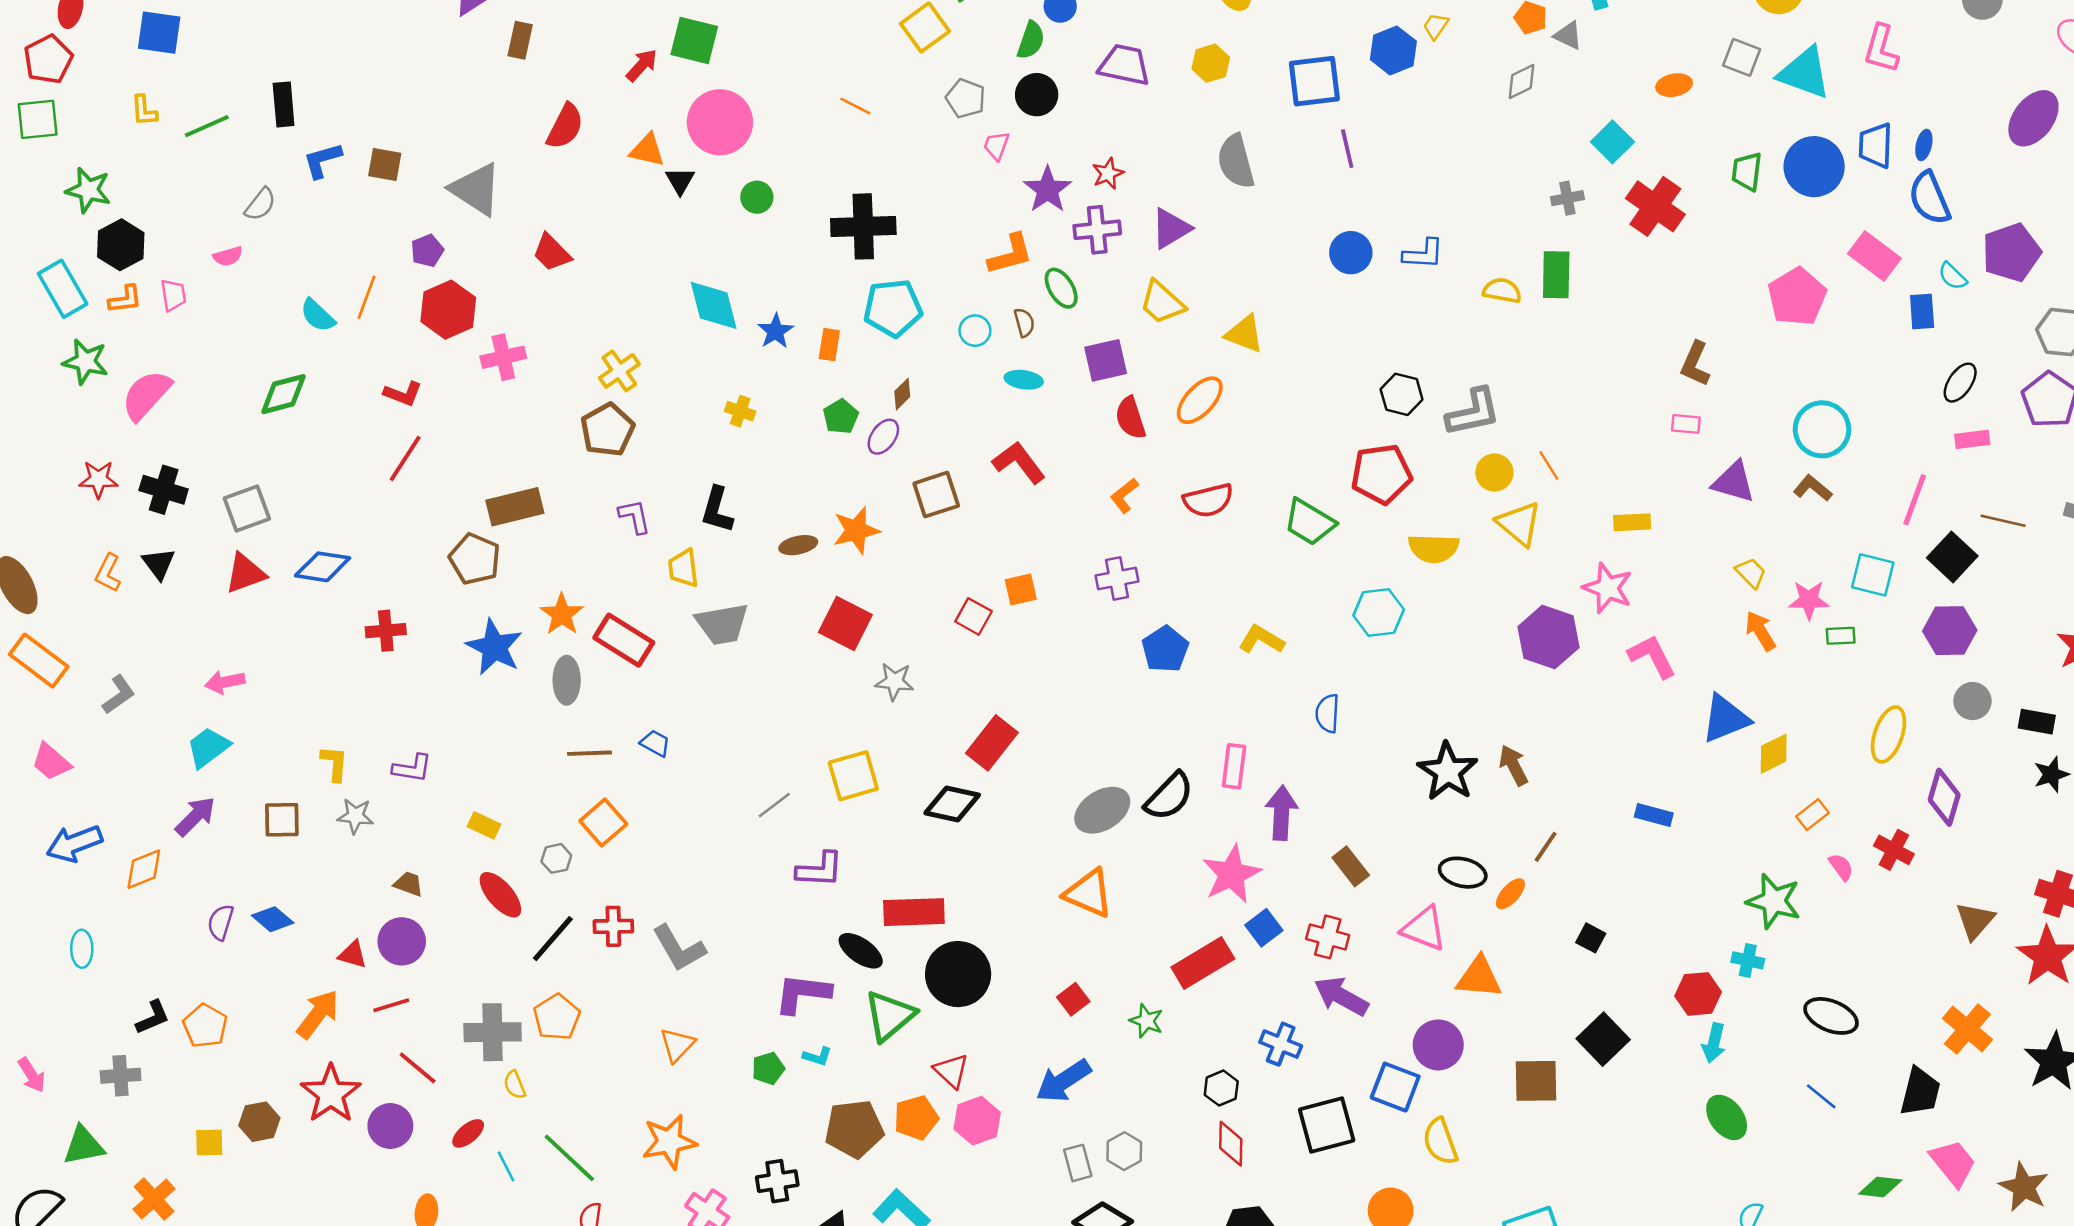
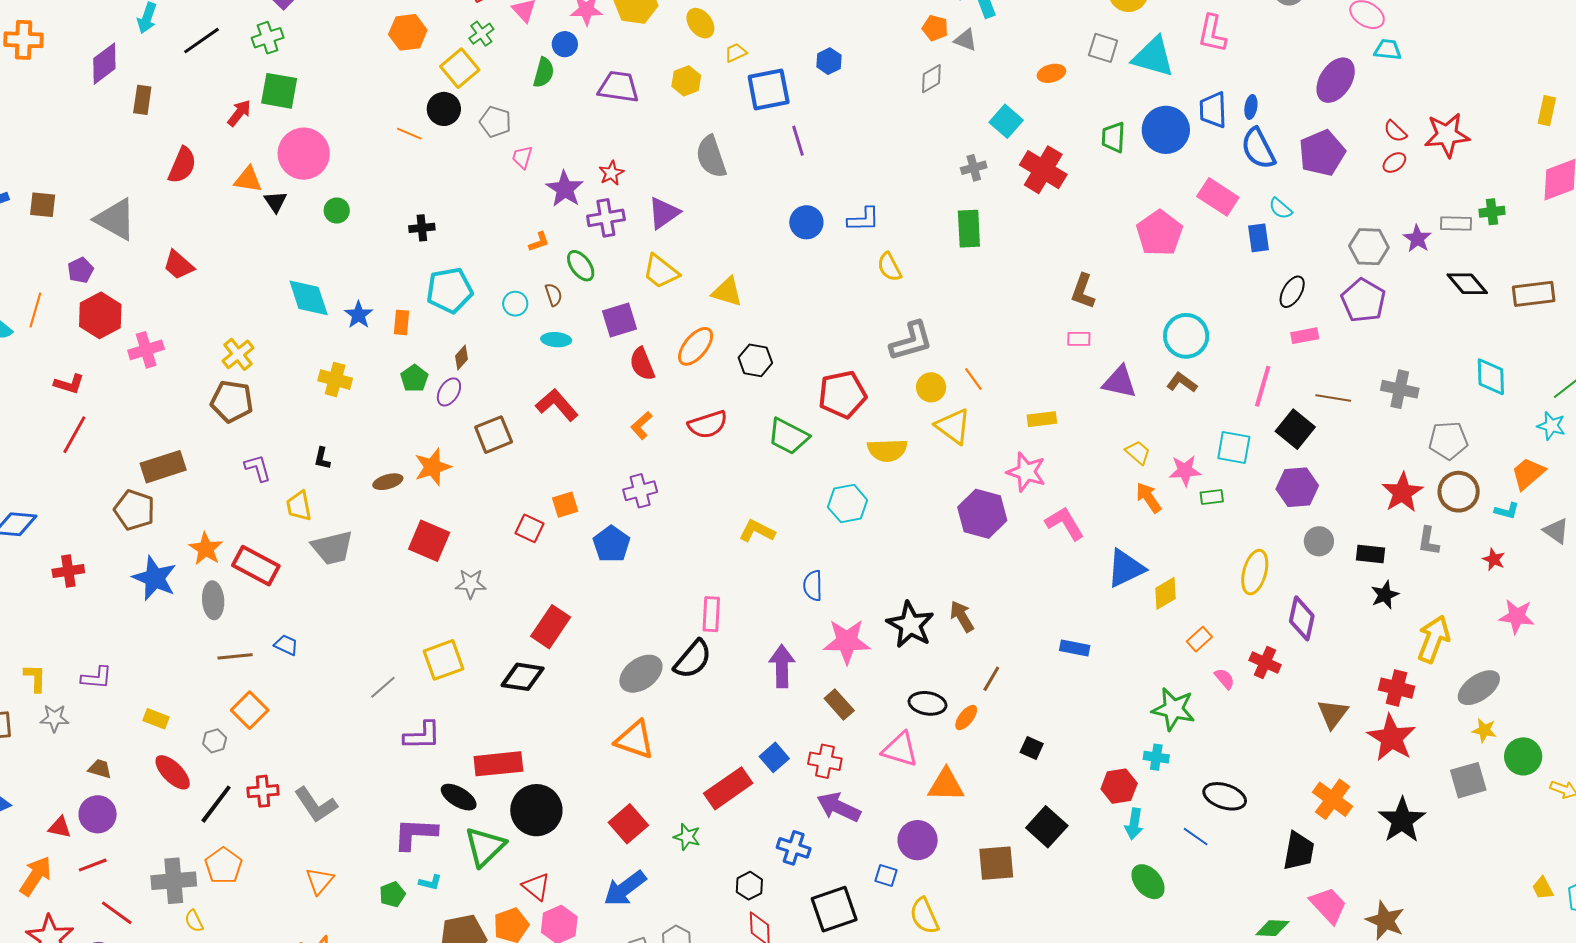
yellow trapezoid: (1436, 26) -> (736, 53), moved, turned 35
blue hexagon: (1393, 50) -> (829, 61), size x0.7
black circle: (1037, 95) -> (444, 109), moved
black cross: (863, 226) -> (422, 228), size x0.5
purple pentagon: (2011, 252) -> (1322, 153), moved
orange L-shape: (1010, 254) -> (539, 242), size x0.6
yellow semicircle: (1502, 291) -> (889, 267), moved, turned -124
black hexagon: (1402, 394) -> (755, 360), moved
yellow cross: (740, 411) -> (335, 380), size x1.4
brown pentagon: (607, 430) -> (232, 401), turned -30
black L-shape: (717, 510) -> (322, 458), size x0.6
blue pentagon: (1165, 649) -> (611, 544), moved
pink rectangle: (1234, 766) -> (711, 614), moved
pink star: (1232, 874) -> (847, 641), moved, turned 30
red square: (1073, 999) -> (628, 824), size x1.5
blue square: (1395, 1087) -> (886, 876), size x0.6
blue line: (1821, 1096) -> (1196, 837), moved

